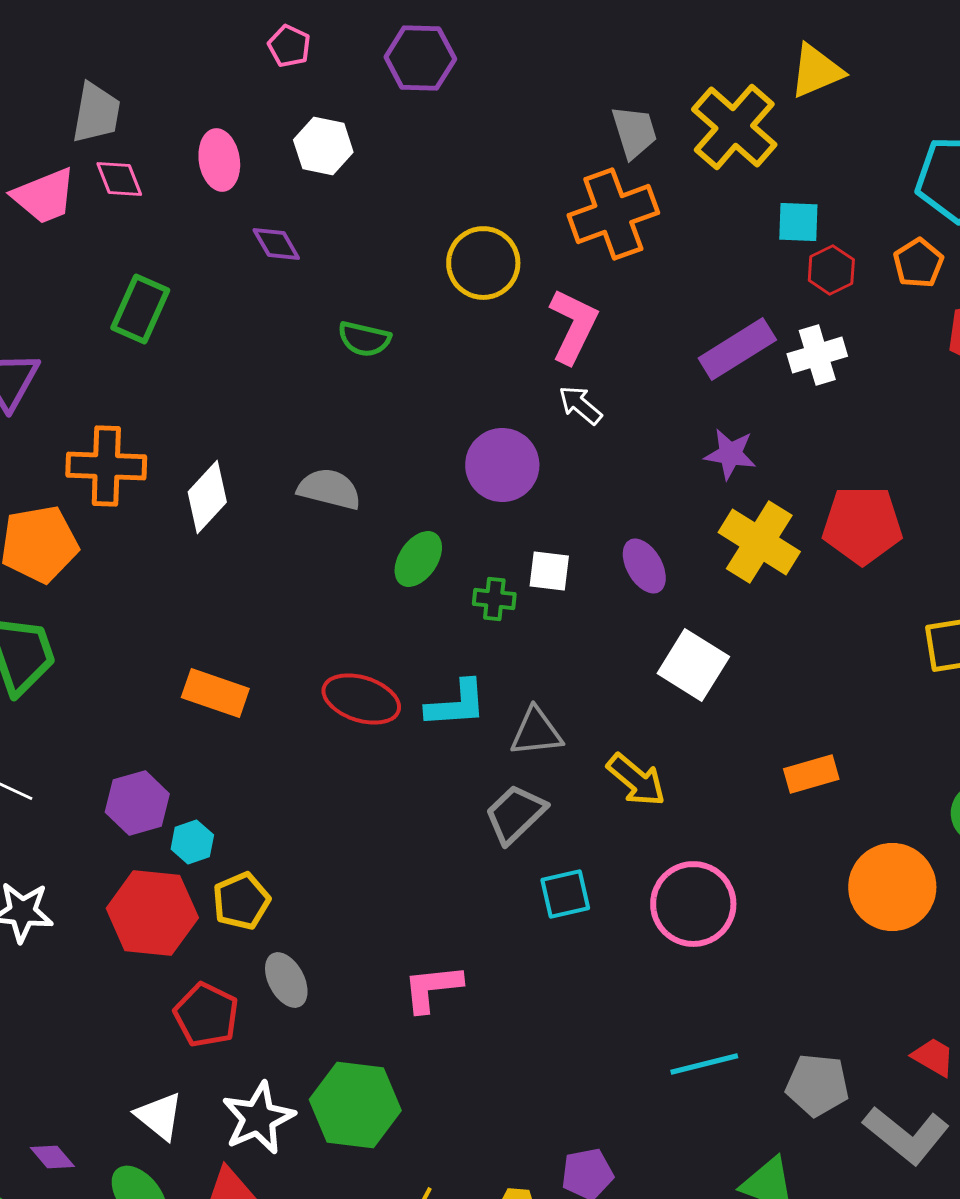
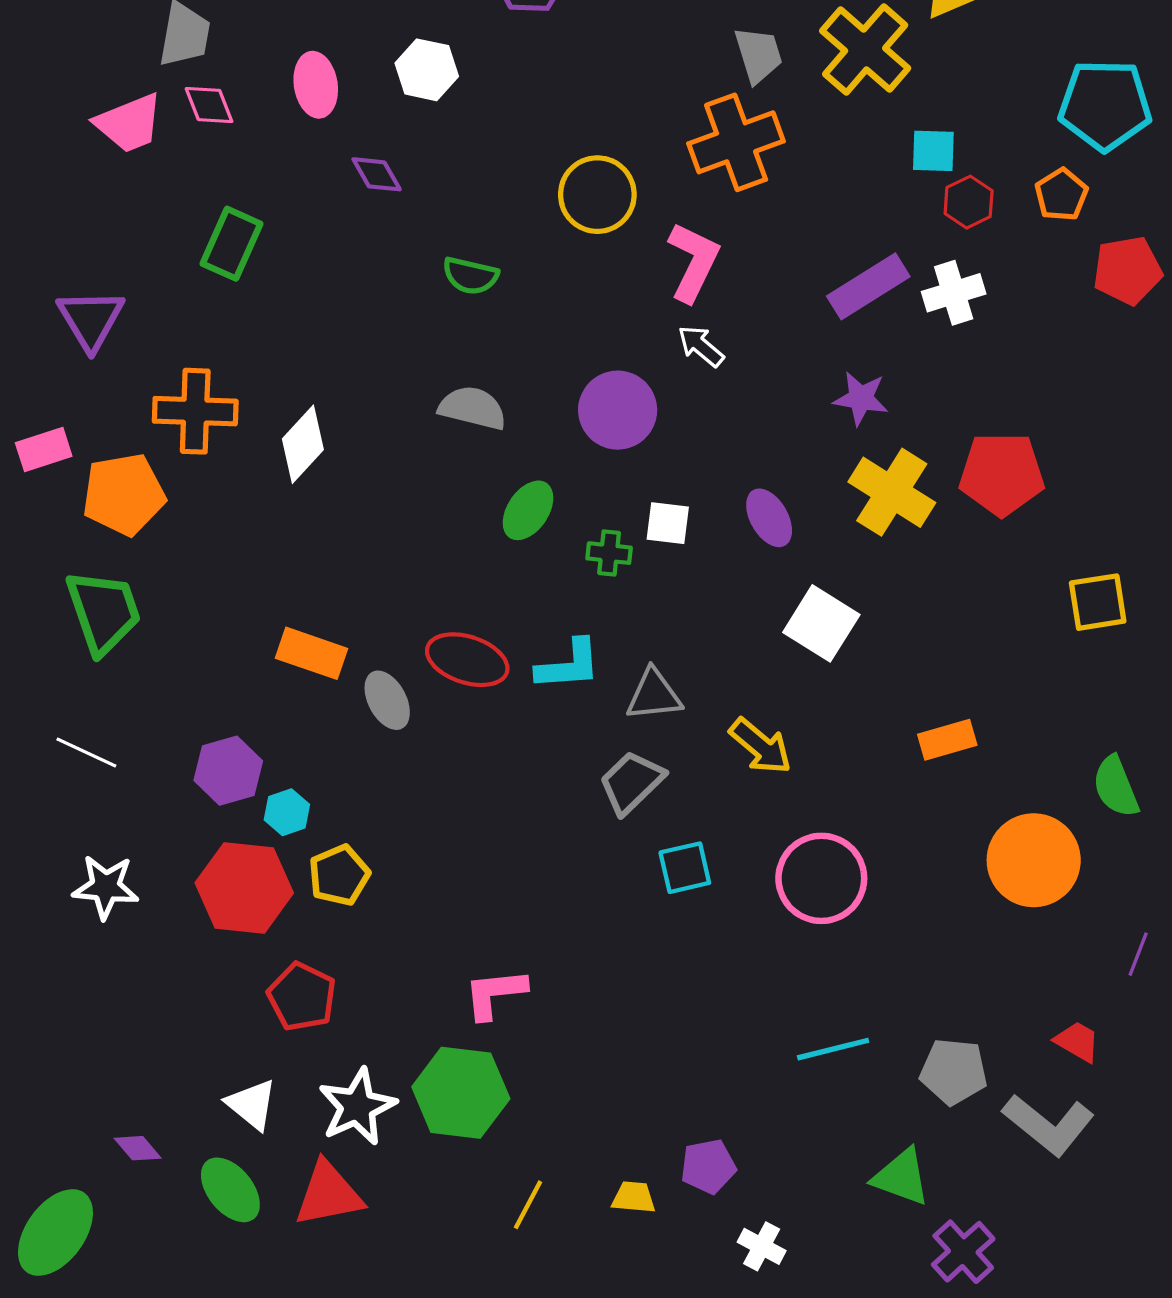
gray semicircle: (329, 489) -> (473, 408), moved
gray ellipse: (286, 980) -> (387, 700), moved
pink L-shape: (432, 988) -> (495, 994), moved

